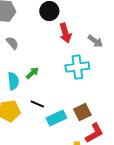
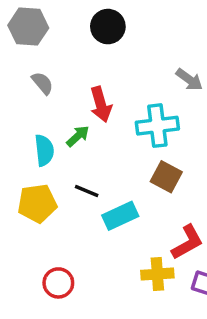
red arrow: (65, 33) -> (101, 104), moved
brown square: (82, 112) -> (166, 177), moved, turned -36

